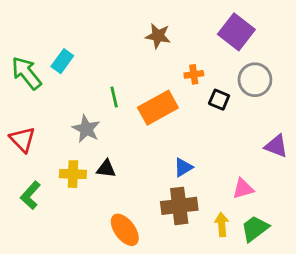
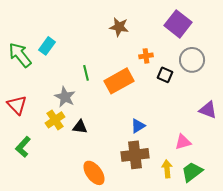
yellow cross: (73, 174) -> (55, 120), moved, turned -36

